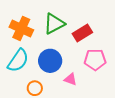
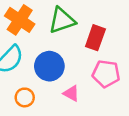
red rectangle: (82, 33) -> (95, 38), turned -48

